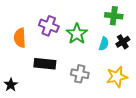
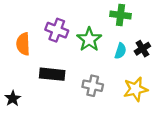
green cross: (114, 16) -> (120, 15), moved

